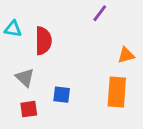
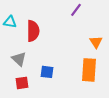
orange triangle: (126, 55) -> (96, 42), turned -48

